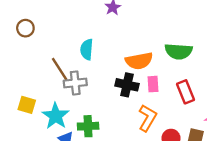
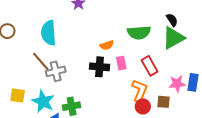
cyan semicircle: (87, 49) -> (49, 33), moved, size x1.4
orange semicircle: (139, 61) -> (107, 45), size x0.6
orange L-shape: (147, 118) -> (140, 91), moved

